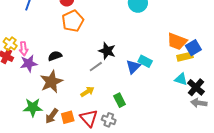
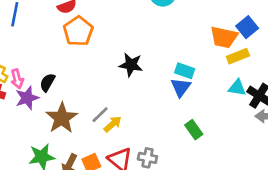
blue square: (193, 48) -> (247, 27), moved
black semicircle: (55, 56) -> (47, 83), moved, turned -32
gray line: (96, 67) -> (100, 115), moved
blue triangle: (133, 67) -> (181, 87), moved
green rectangle: (120, 100) -> (194, 130), moved

